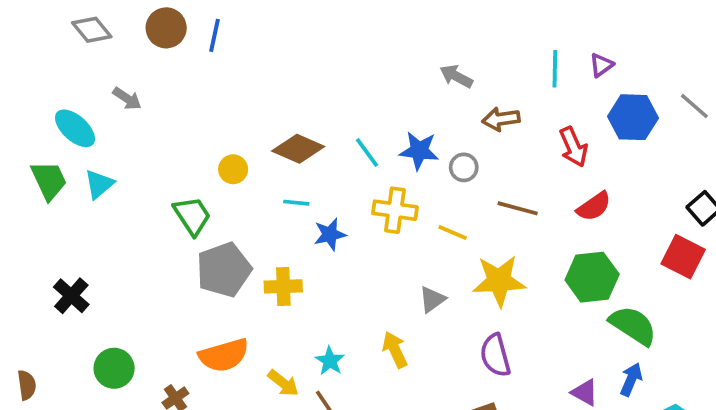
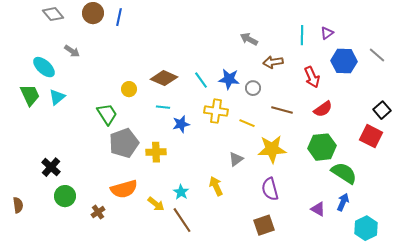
black cross: (71, 296) -> (51, 167), moved

